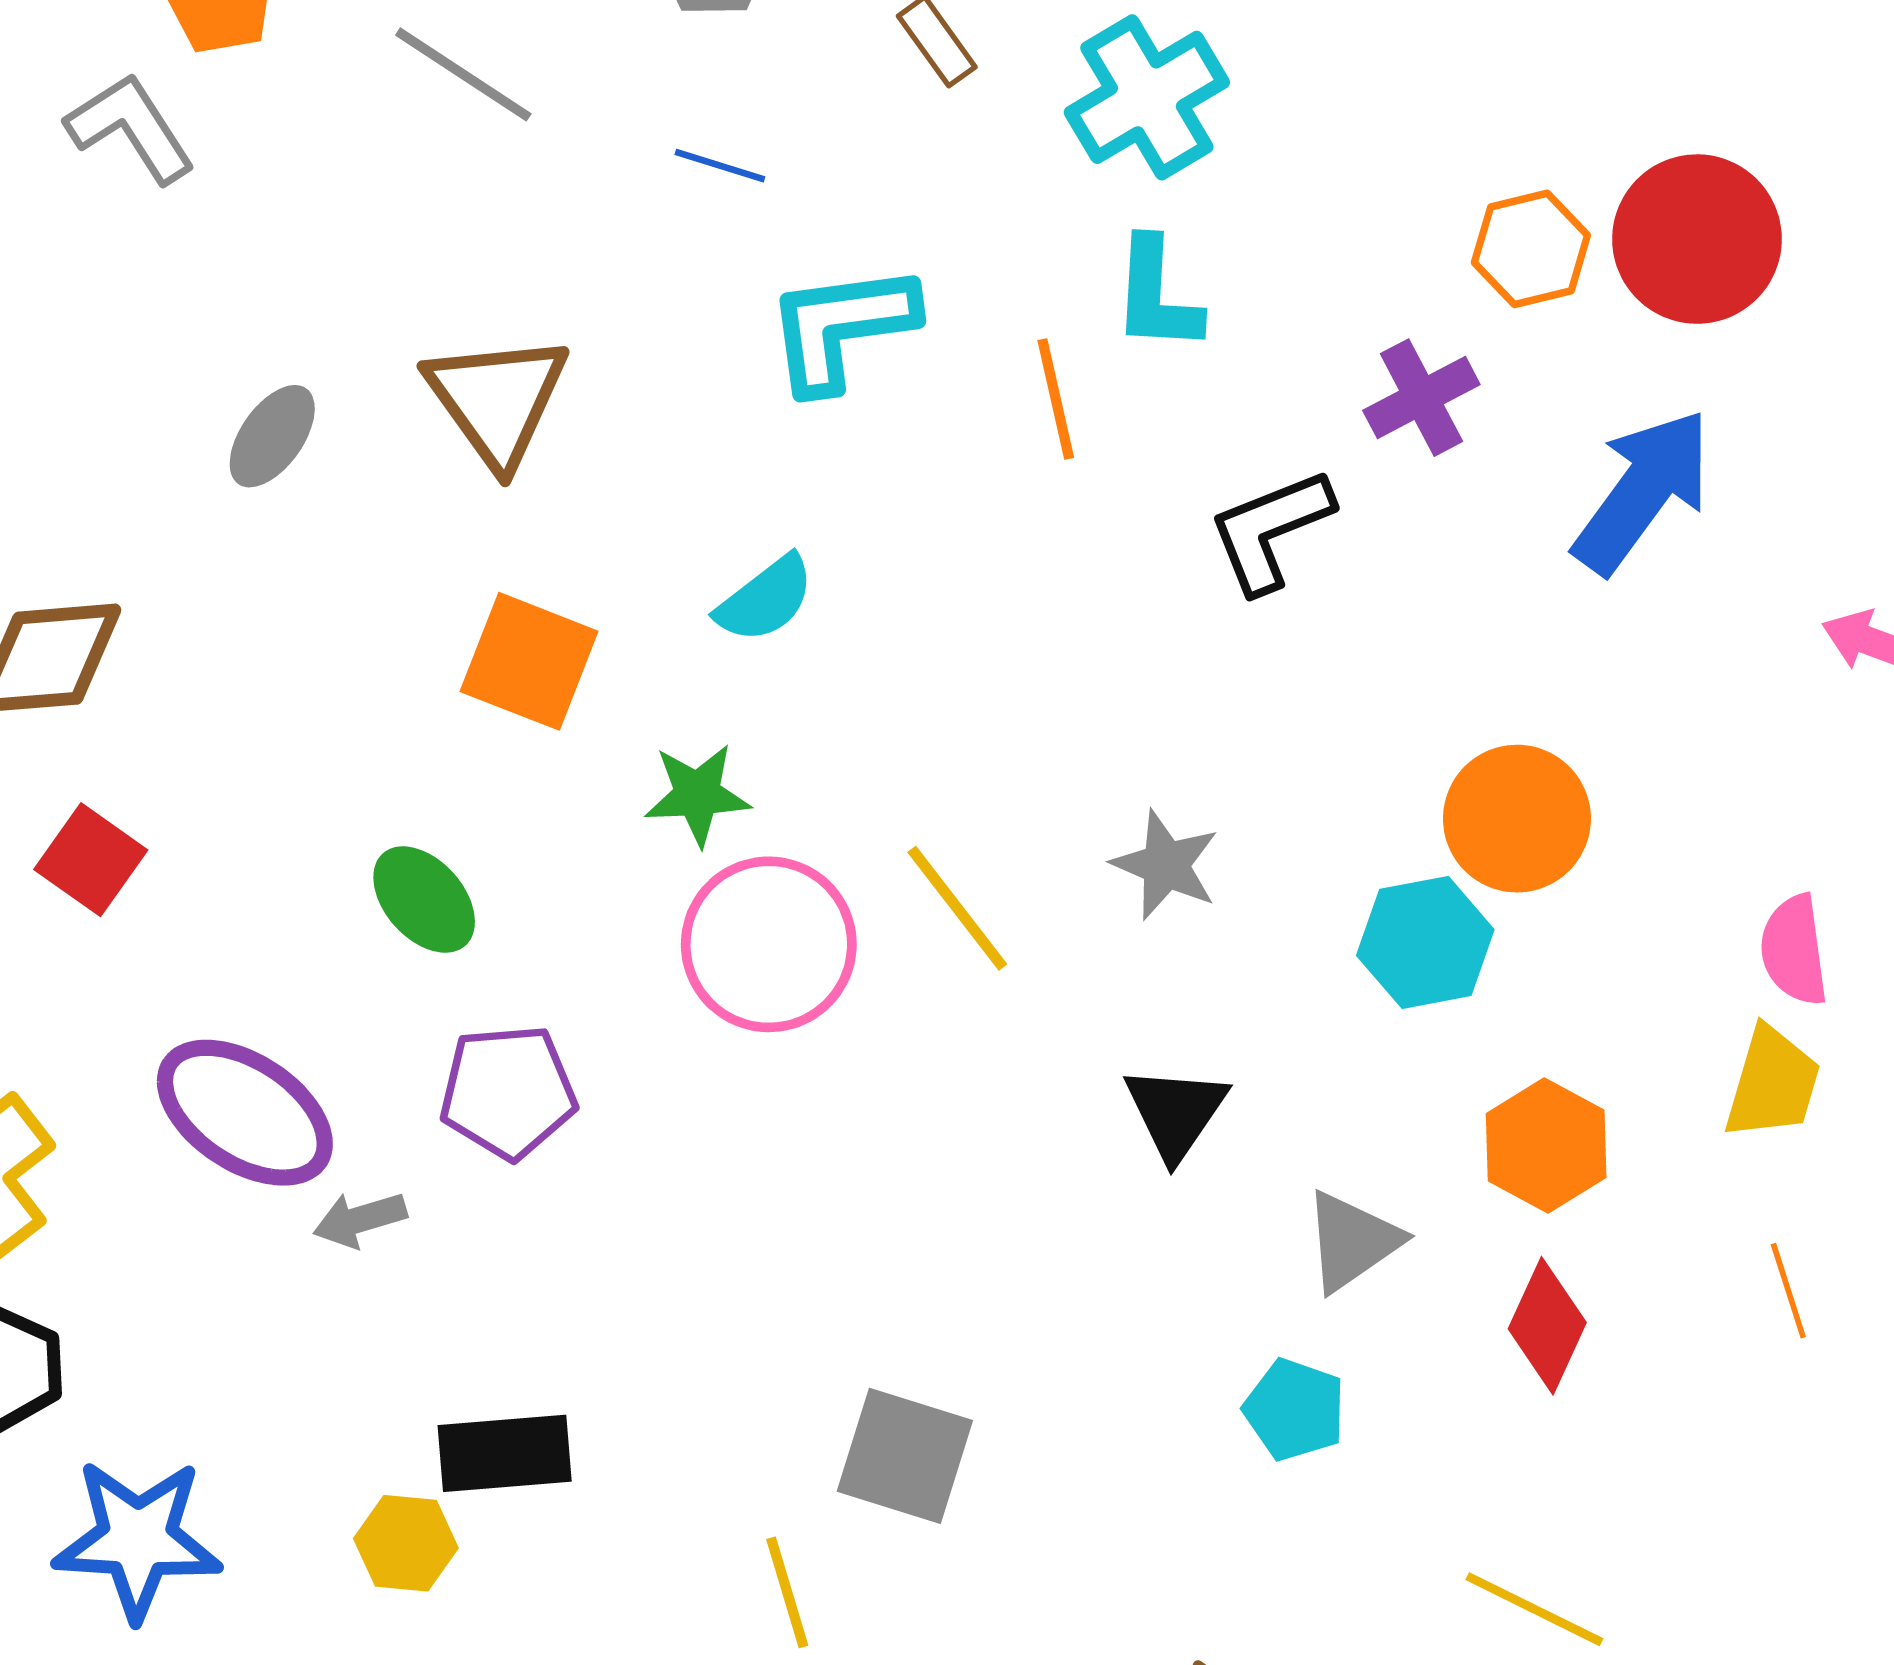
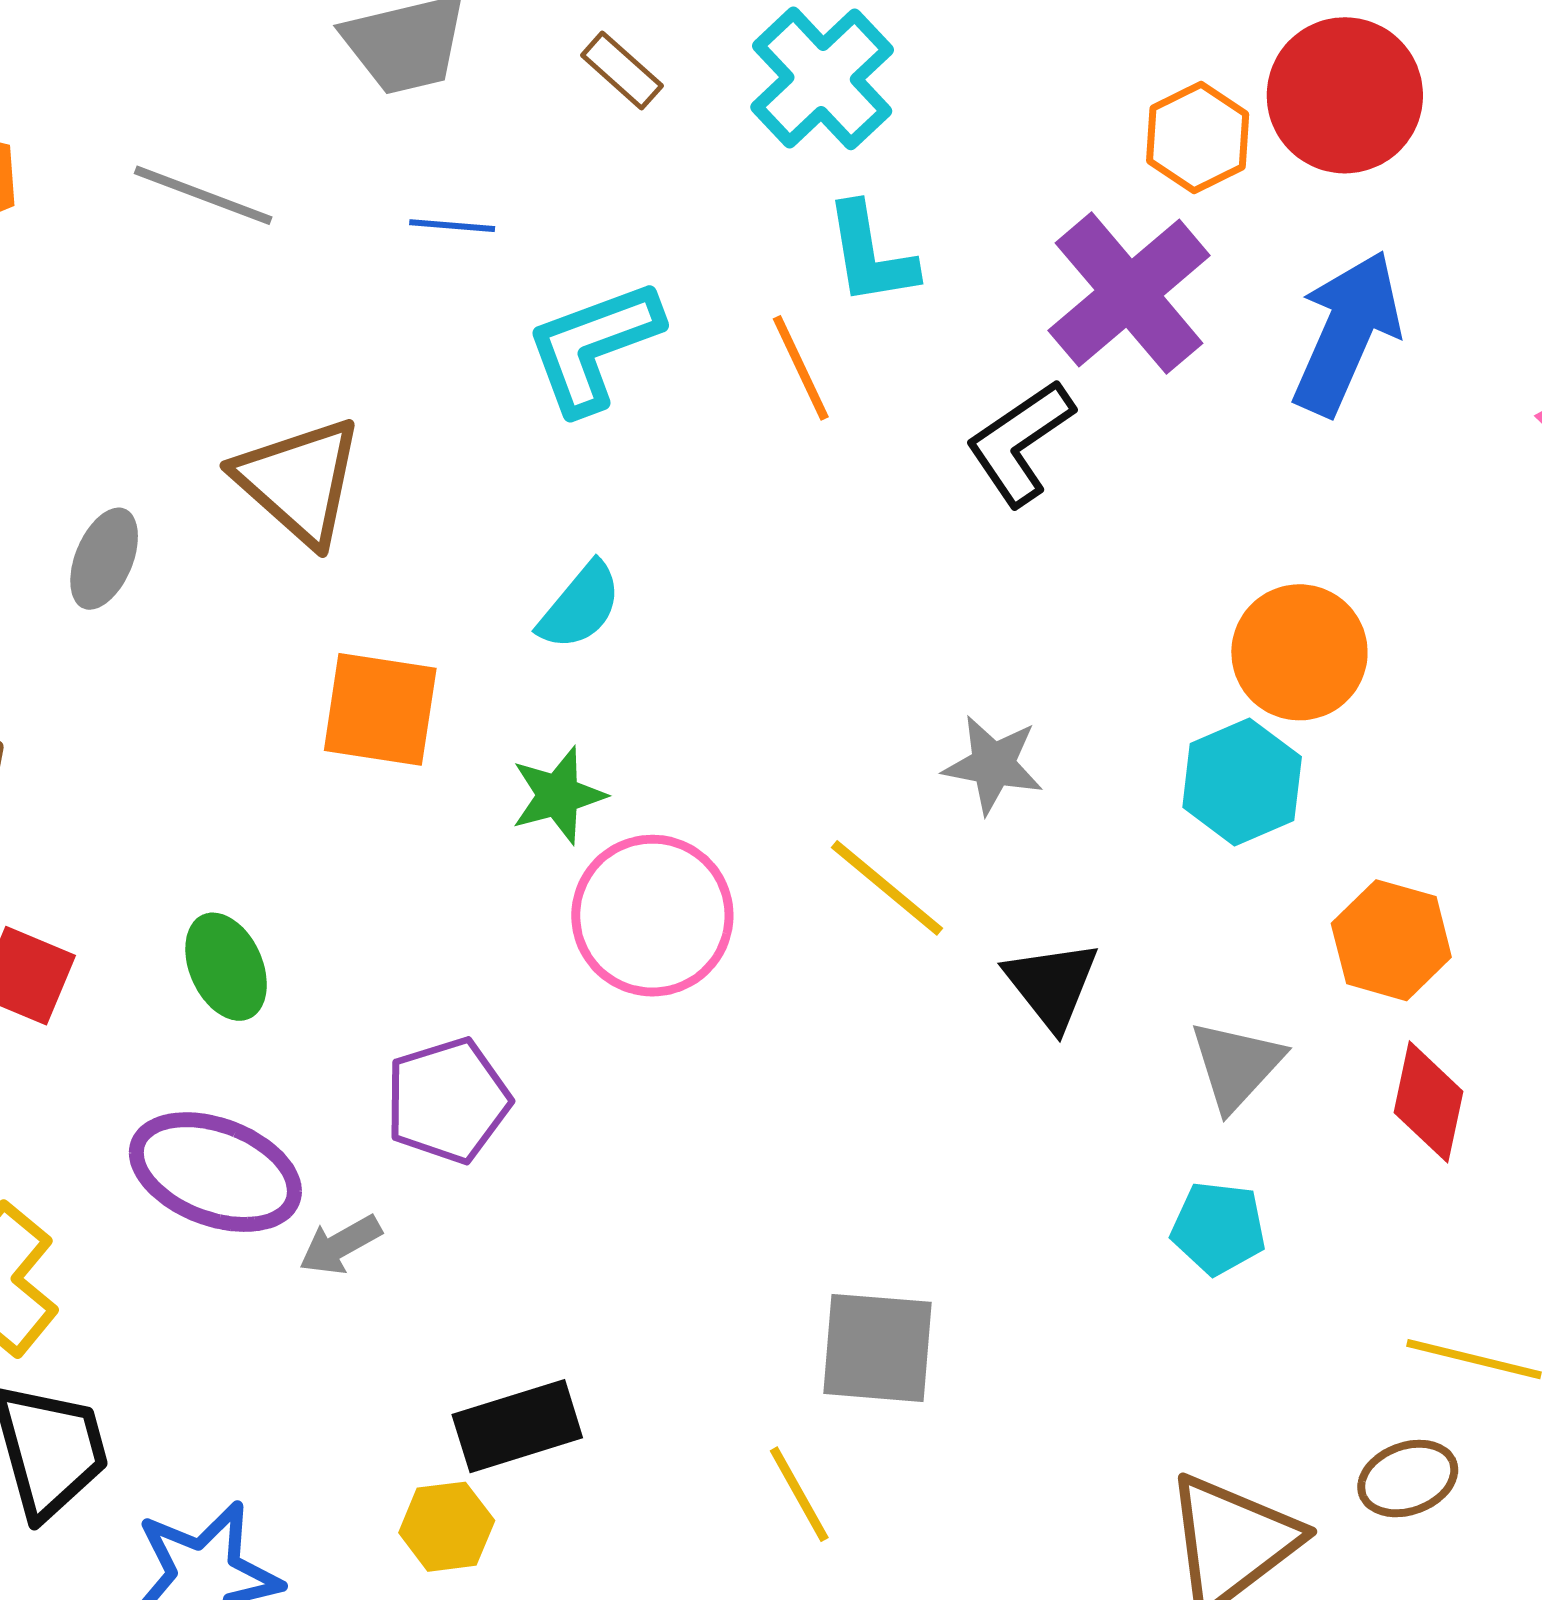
purple cross: (1421, 398) -> (1129, 293), size x1.6
green ellipse: (424, 900) -> (226, 967), moved, turned 30
yellow line: (957, 908) -> (887, 888), moved

